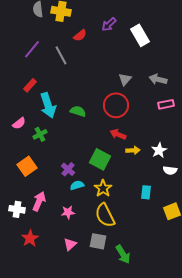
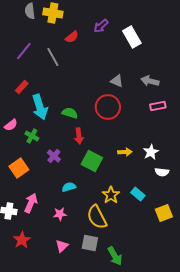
gray triangle: (125, 79) -> (117, 81), turned -48
green cross: (40, 134) -> (32, 136), turned -32
red arrow: (118, 134) -> (79, 136), moved, turned -119
purple cross: (68, 169) -> (54, 156), moved
yellow star: (103, 188) -> (111, 195), moved
cyan rectangle: (146, 192) -> (138, 194), turned -56

